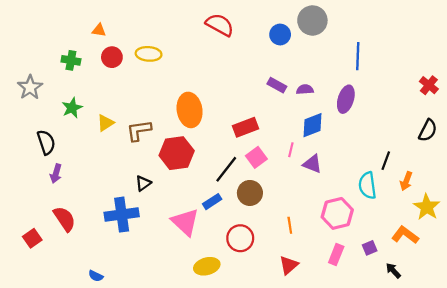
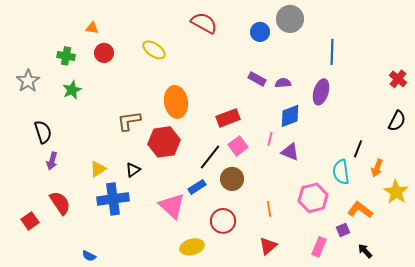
yellow ellipse: (149, 54) -> (154, 50), moved, turned 30
green star: (72, 108) -> (72, 90), moved
yellow triangle: (105, 123) -> (98, 169), moved
orange L-shape: (405, 235) -> (360, 210), moved
pink rectangle: (336, 254) -> (319, 247), moved

